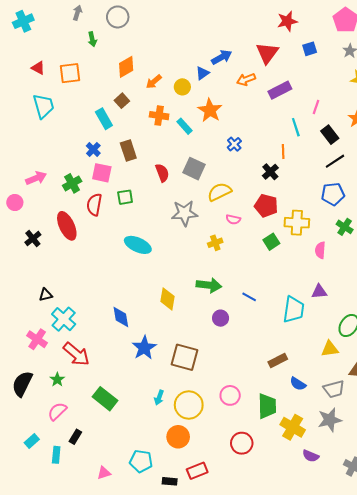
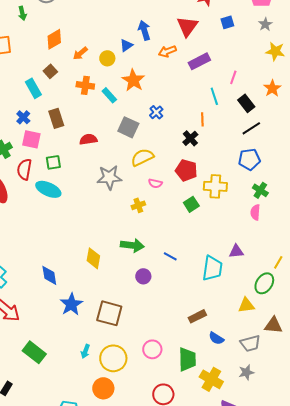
blue arrow: (222, 57) -> (144, 30), turned -78
gray square: (194, 169) -> (128, 127), moved
red semicircle: (162, 173) -> (88, 139), turned -78
cyan ellipse: (138, 245) -> (48, 189), moved
pink semicircle: (320, 250) -> (255, 212), moved
gray star: (330, 420) -> (246, 372), size x0.7

